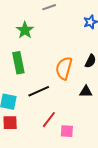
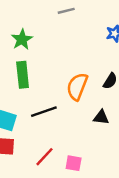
green star: (25, 30) -> (22, 39), moved
red line: (49, 120) -> (44, 157), moved

